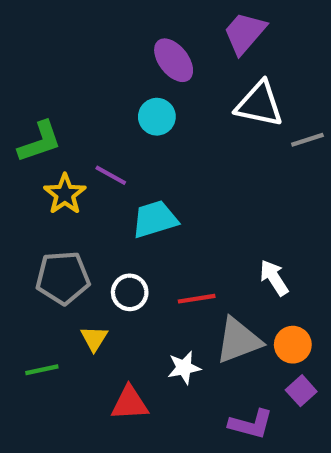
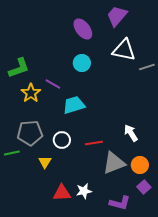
cyan circle: (157, 117) -> (82, 63), moved
white star: (184, 368) -> (84, 191), moved
green line: (42, 370) -> (12, 153), moved

